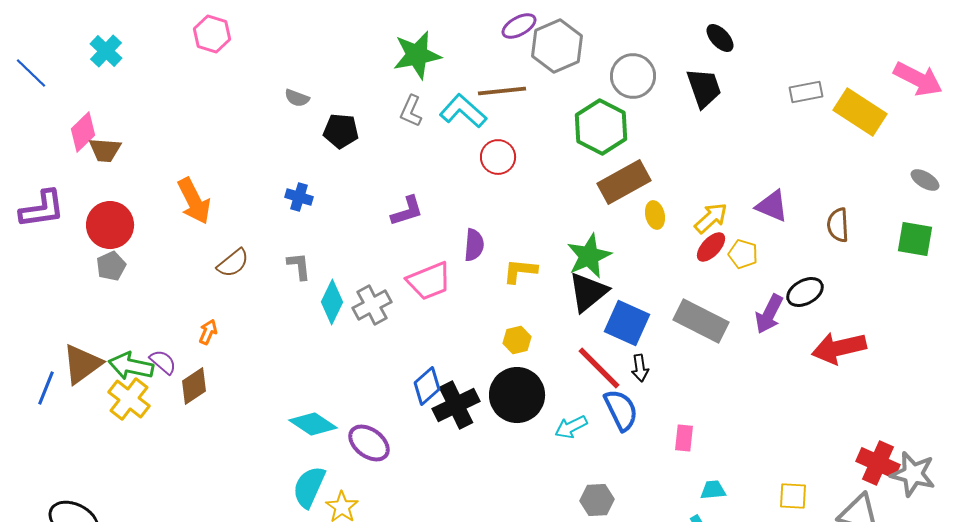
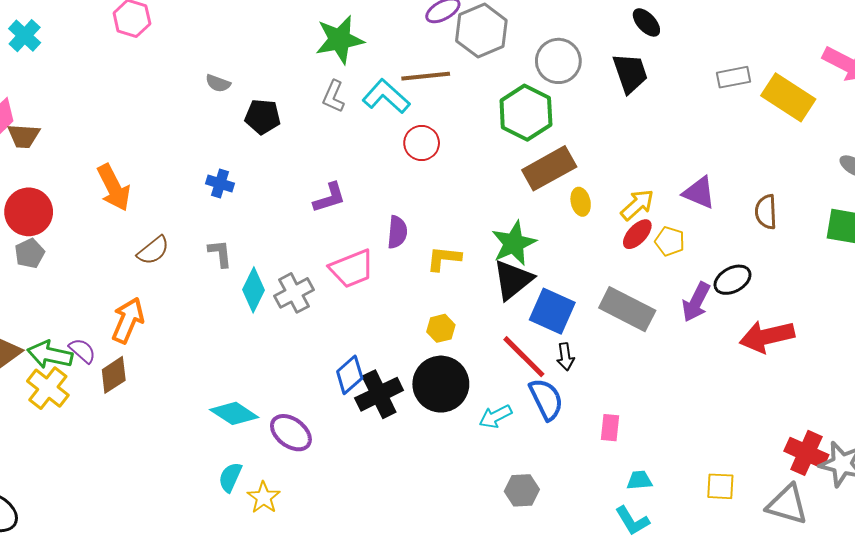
orange arrow: (208, 332) -> (128, 320), size x1.8
cyan semicircle: (309, 487) -> (230, 477), size x0.7

